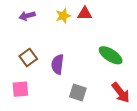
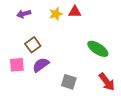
brown square: (28, 58) -> (33, 45), moved
purple semicircle: (58, 64) -> (41, 65), moved, turned 48
pink square: (20, 89) -> (17, 65), moved

